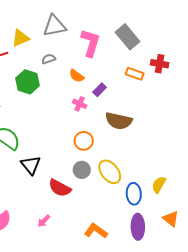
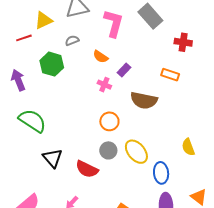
orange rectangle: (135, 74) -> (170, 75), moved
black triangle: (31, 165) -> (53, 158), moved
yellow semicircle: (159, 185) -> (188, 147), moved, turned -48

